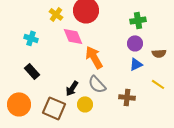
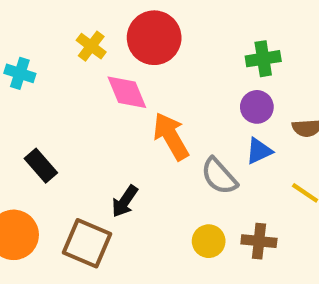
cyan cross: (31, 38) -> (20, 73), moved
gray semicircle: (97, 84) -> (219, 176), moved
brown cross: (127, 97) -> (259, 241), moved
yellow circle: (85, 104) -> (209, 241), moved

